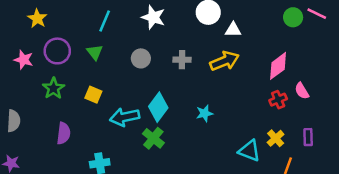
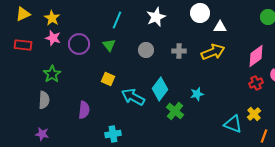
white star: (153, 17) -> (156, 17), turned 30
yellow star: (37, 19) -> (52, 18), moved
pink star: (24, 60) -> (53, 38), moved
green star: (54, 88) -> (52, 74), moved
cyan arrow: (125, 117) -> (133, 97), turned 40
green cross: (153, 138) -> (175, 111), moved

